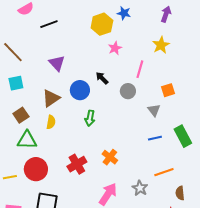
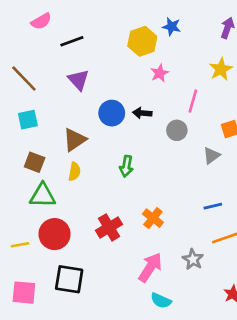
purple triangle: (57, 63) -> (78, 80), moved
black arrow: (102, 78) -> (142, 113), turned -40
blue circle: (80, 90) -> (112, 113), moved
gray triangle: (154, 110) -> (211, 156), turned 32
brown square: (21, 115) -> (35, 162), turned -35
blue line: (155, 138) -> (213, 206), moved

